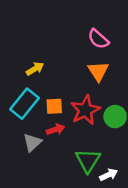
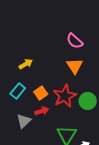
cyan rectangle: (25, 104) -> (18, 91), size x0.7
orange square: (54, 106) -> (41, 93), turned -32

